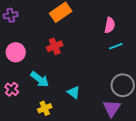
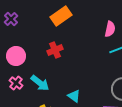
purple cross: (11, 15) -> (11, 19), turned -32
pink cross: (12, 89) -> (16, 83), moved

